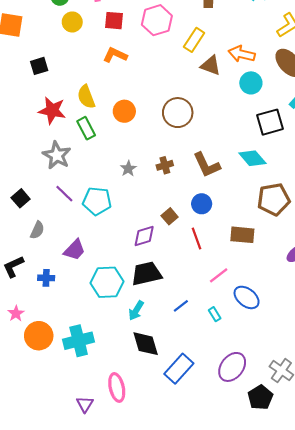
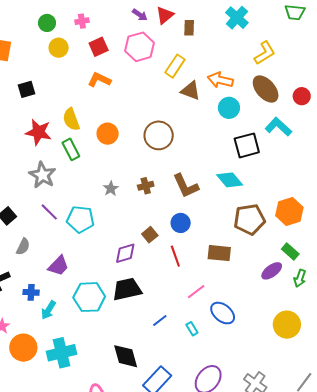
red square: (114, 21) -> (99, 47), turned -30
cyan arrow: (136, 311) -> (49, 310), moved

